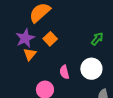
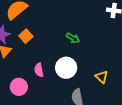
green arrow: (97, 39) -> (73, 38), turned 80

